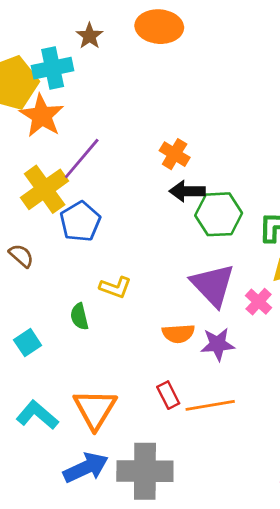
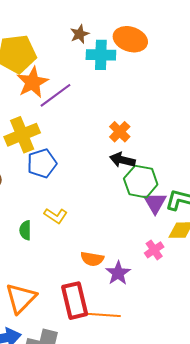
cyan cross: (53, 68) -> (101, 55), moved
purple line: (82, 158) -> (55, 95), moved
purple triangle: (213, 285) -> (155, 203), moved, size x0.7
purple star: (218, 344) -> (118, 273), turned 30
red rectangle: (168, 395) -> (75, 301), size x1.8

